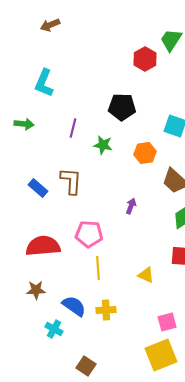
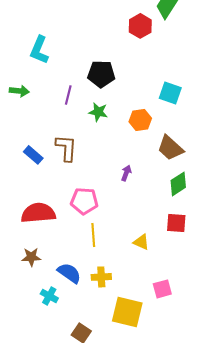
black pentagon: (122, 107) -> (101, 74), moved
yellow square: (161, 355) -> (127, 312), moved, turned 36

